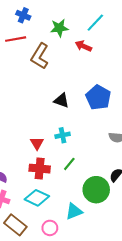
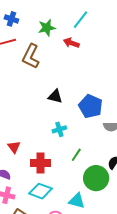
blue pentagon: (98, 97) -> (91, 106), moved
red triangle: (37, 143) -> (14, 147), moved
green line: (69, 164) -> (76, 155), moved
cyan triangle: (74, 211) -> (77, 201), turned 42

